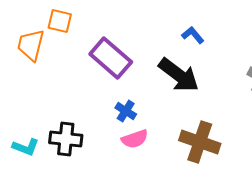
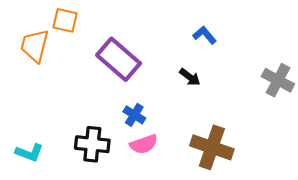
black arrow: (179, 75) -> (190, 77), size x0.5
black cross: (66, 139) -> (92, 144), moved

